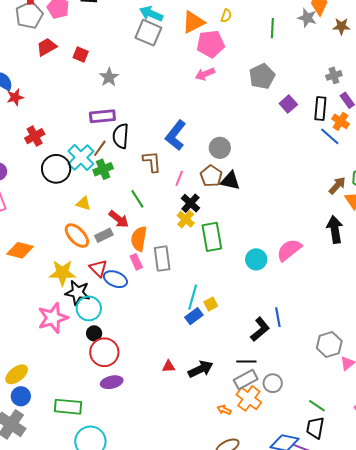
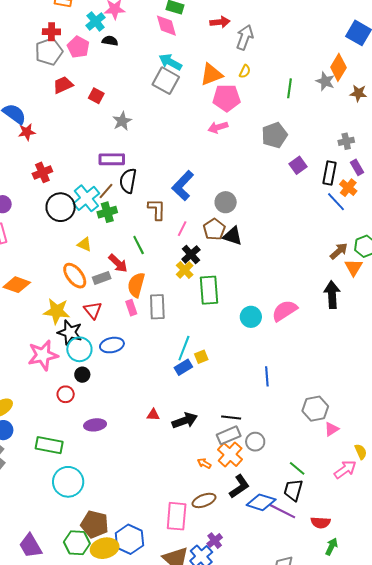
blue ellipse: (115, 279) -> (112, 345), moved, turned -40
black L-shape: (260, 329) -> (239, 486), moved
red circle: (104, 352) -> (66, 394), moved, size x0.6

